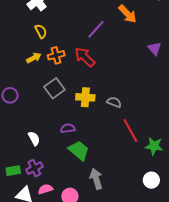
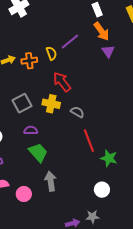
yellow semicircle: (41, 31) -> (51, 53), moved
purple triangle: (155, 48) -> (108, 51), moved
red arrow: (85, 57) -> (62, 82), moved
gray square: (54, 88) -> (22, 103), moved

